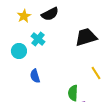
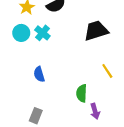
cyan circle: (19, 51) -> (21, 33), moved

